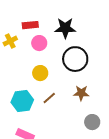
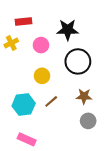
red rectangle: (30, 25) -> (24, 22), moved
gray circle: (92, 122) -> (88, 121), moved

